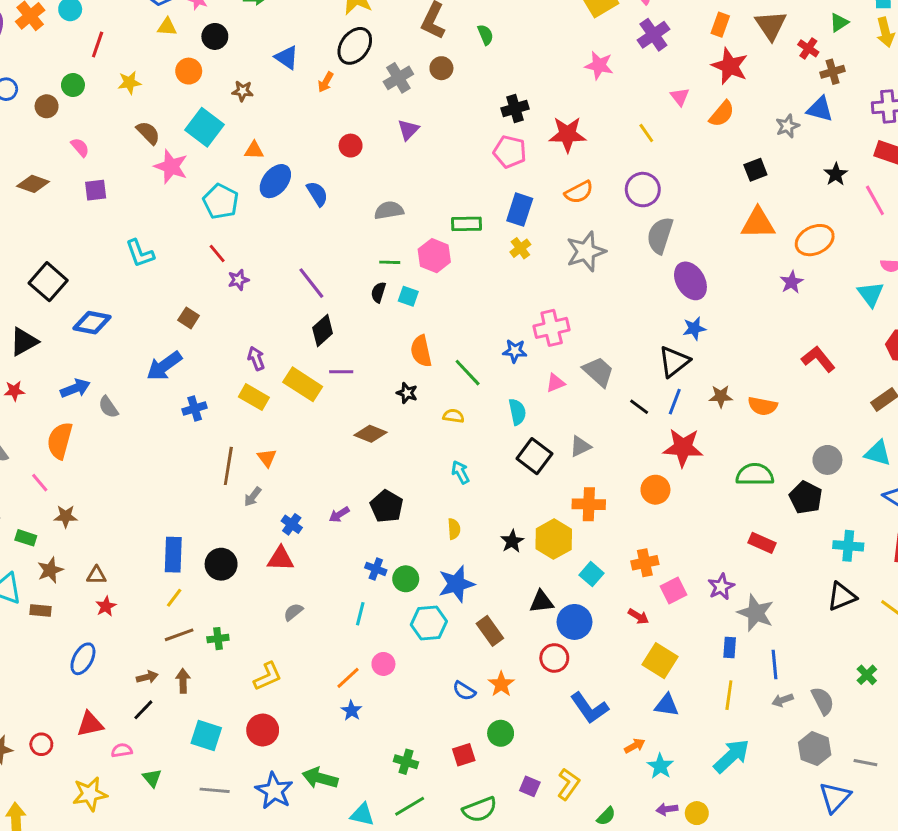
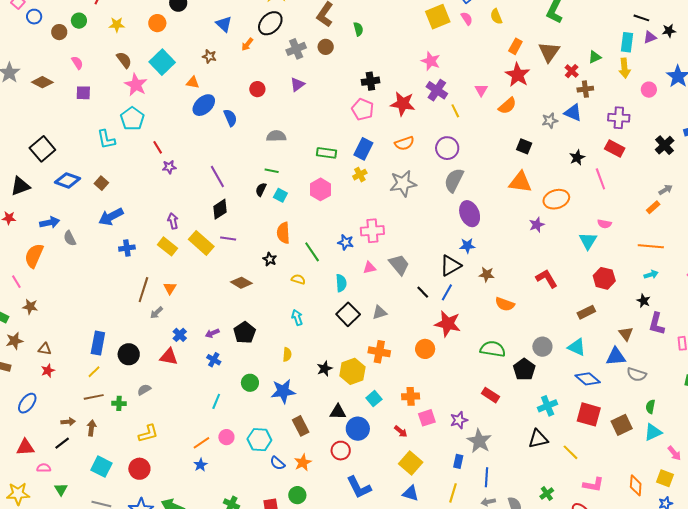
purple cross: (653, 35) -> (437, 90), moved, turned -30
brown star: (243, 91) -> (209, 56), moved
black square: (755, 170) -> (524, 146), turned 35
cyan pentagon: (221, 201) -> (132, 119), moved
pink hexagon: (434, 256) -> (321, 189), moved
brown square: (189, 318) -> (101, 183), moved
brown star: (721, 396) -> (487, 274), moved
cyan cross: (848, 546) -> (548, 406), turned -36
blue cross: (376, 569) -> (214, 360), moved
gray semicircle: (293, 612) -> (144, 390), moved
cyan hexagon: (429, 623) -> (259, 440), moved

